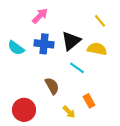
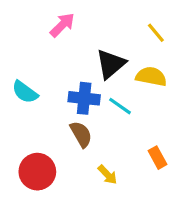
blue cross: (44, 44) -> (84, 98), moved
cyan semicircle: (16, 48) -> (25, 92), moved
orange rectangle: (89, 101) -> (157, 158), moved

